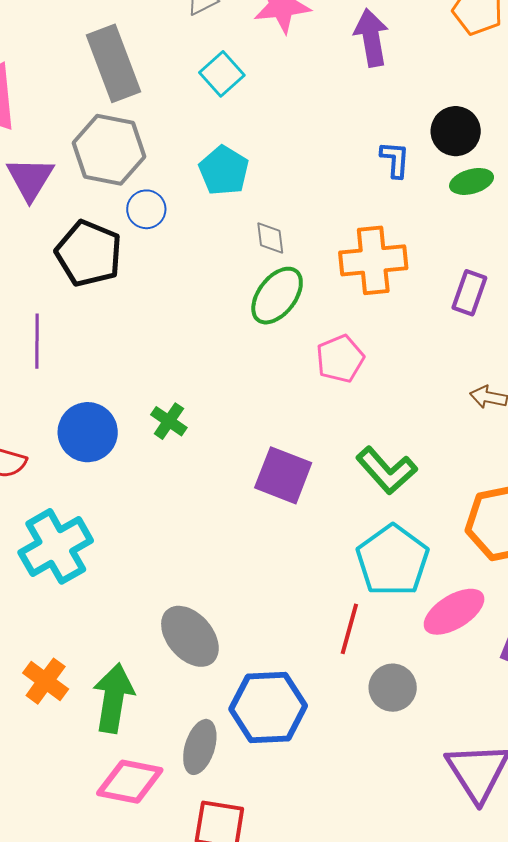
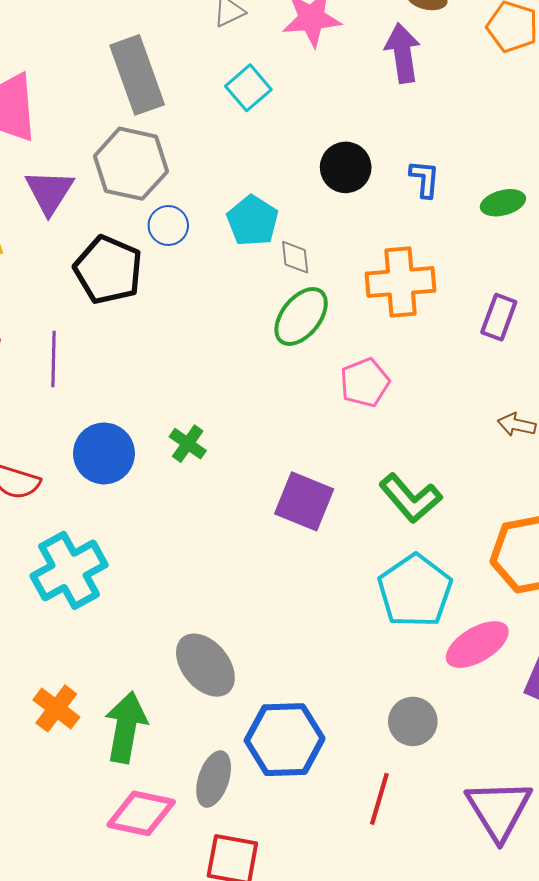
black circle: (456, 131) -> (346, 167), moved
cyan pentagon: (224, 171) -> (253, 221), moved
red line: (349, 629) -> (379, 799), moved

